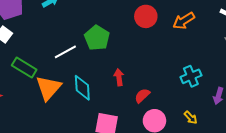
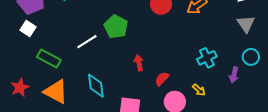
orange triangle: (48, 88) -> (56, 92), moved, turned -40
cyan diamond: (82, 88) -> (96, 86), moved
yellow arrow: (191, 118) -> (199, 90), moved

